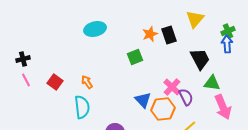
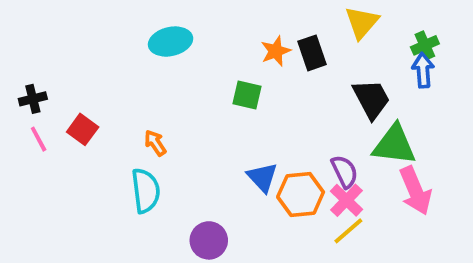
green square: (135, 57) -> (247, 95), turned 35
red square: (55, 82) -> (83, 129), moved
green triangle: (212, 83) -> (394, 145), size x1.4
pink cross: (172, 87) -> (346, 200), moved

